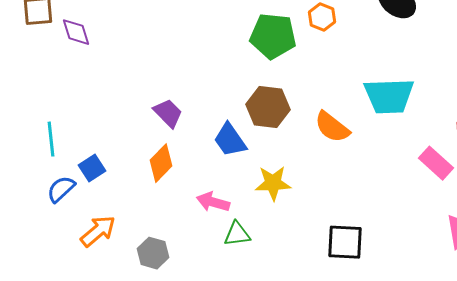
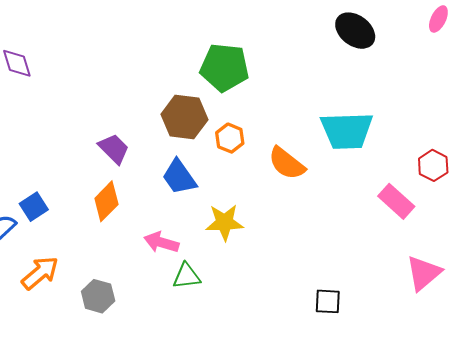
orange hexagon: (322, 17) -> (230, 138), moved
brown hexagon: (268, 107) -> (184, 117), moved
black square: (345, 242) -> (328, 301), moved, size x0.7

